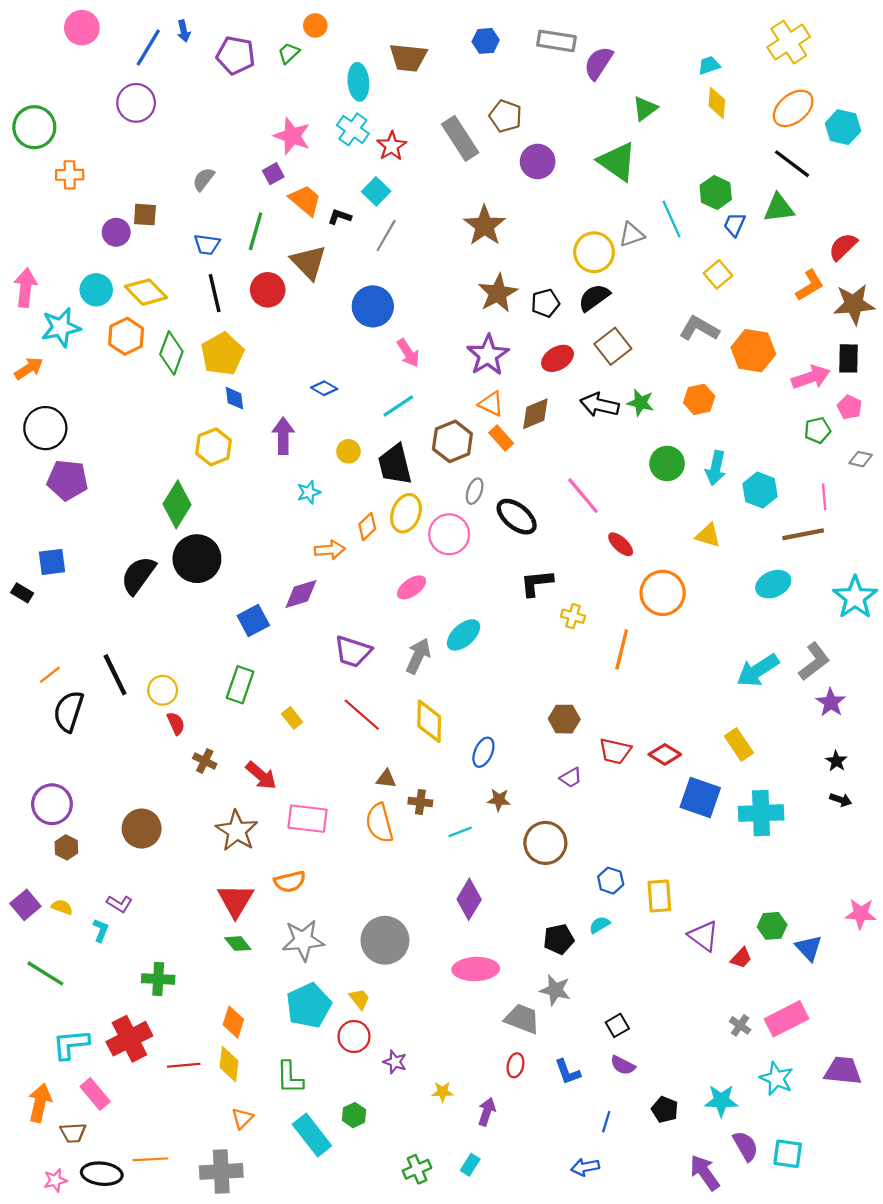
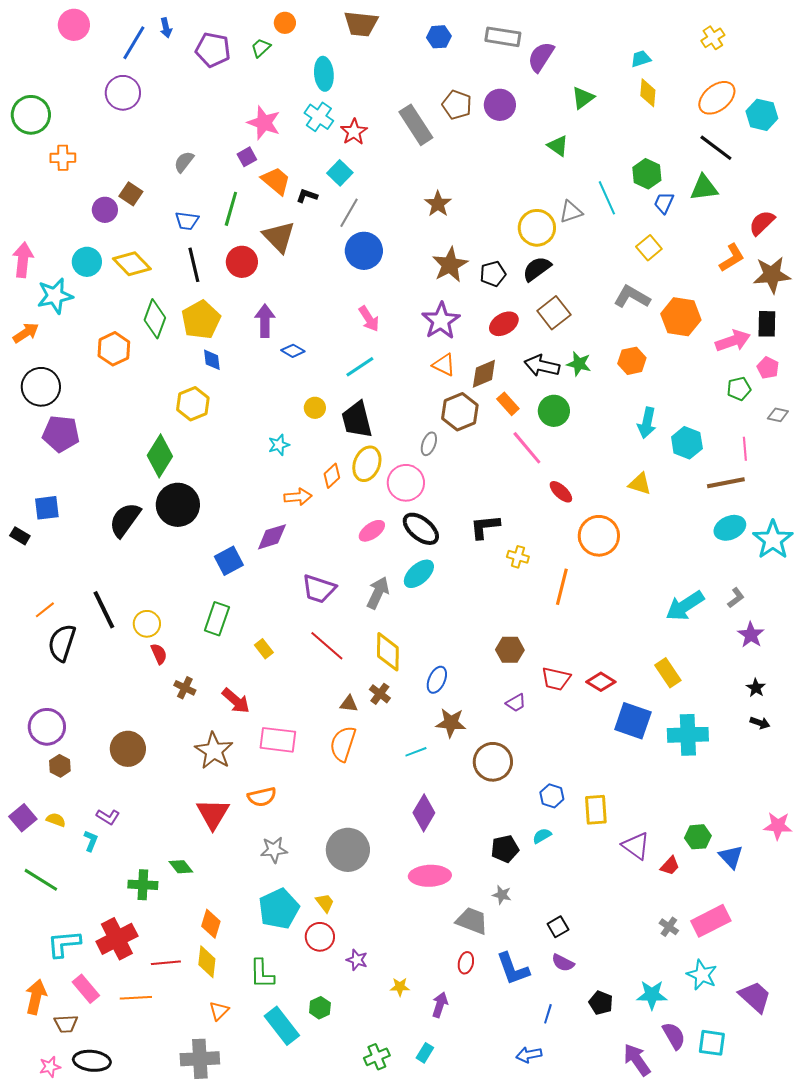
yellow cross: (789, 42) -> (713, 38), size x0.6
brown trapezoid: (408, 58) -> (361, 24), moved
purple circle: (538, 162) -> (500, 105), moved
green triangle: (617, 162) -> (558, 146), size x0.6
brown square: (145, 215) -> (131, 194), turned 30
brown star: (485, 226) -> (438, 204), size x0.7
blue circle: (373, 306) -> (364, 251), moved
orange hexagon: (126, 336) -> (114, 349), moved
purple arrow: (283, 436) -> (265, 321), moved
orange rectangle: (501, 438) -> (508, 404), moved
brown hexagon: (452, 441) -> (460, 412), moved
green circle: (667, 463) -> (554, 411), moved
black ellipse: (517, 517) -> (421, 529), moved
cyan ellipse: (773, 584) -> (730, 528), moved
gray L-shape: (814, 662) -> (736, 598), size x0.6
brown star: (499, 800) -> (451, 723), size x1.4
brown cross: (420, 802) -> (380, 694), moved, turned 30
orange semicircle: (379, 823) -> (343, 744), turned 33
gray star: (303, 940) -> (274, 850), size x0.7
green diamond: (238, 944) -> (181, 867), moved
gray star: (555, 990) -> (502, 895), size x0.7
purple trapezoid: (843, 1071) -> (755, 997), moved, turned 36
blue L-shape: (567, 1072) -> (513, 969), size x1.4
orange line: (150, 1159) -> (136, 998), moved

